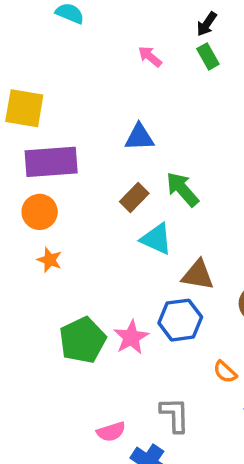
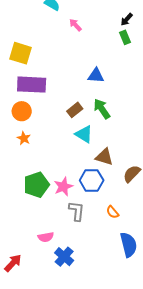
pink arrow: (150, 56) -> (75, 25), moved
blue triangle: (139, 137) -> (96, 76), moved
gray L-shape: (175, 415) -> (77, 211), moved

